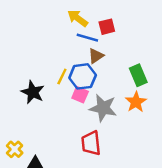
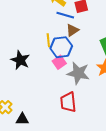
yellow line: (62, 76) -> (48, 40), moved, turned -32
pink square: (80, 95) -> (59, 62), turned 32

